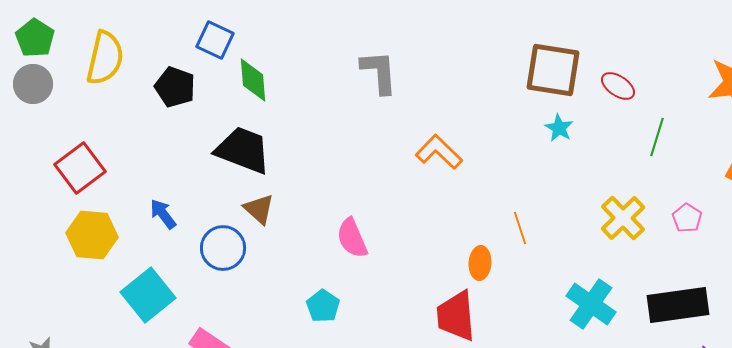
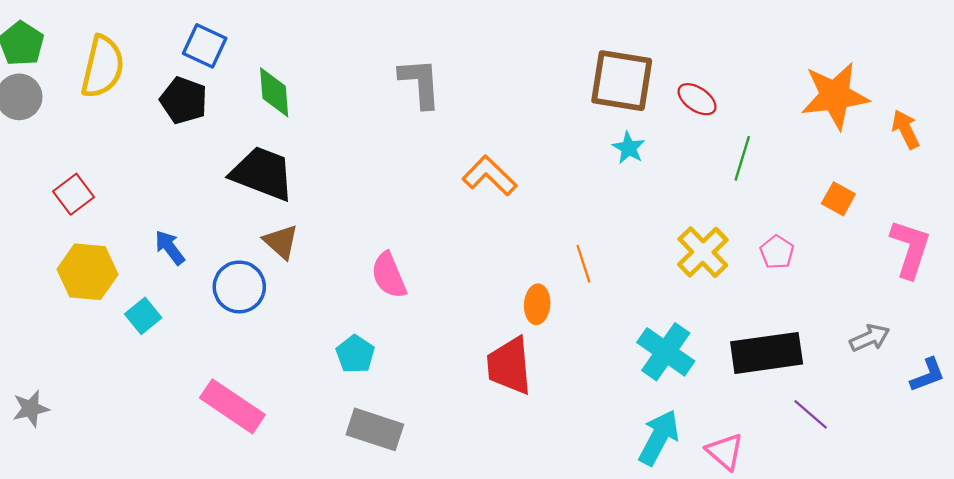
blue square: (215, 40) -> (205, 46), moved
red square: (80, 168) -> (74, 194), size x0.7
cyan square: (148, 295) -> (143, 316), moved, size x0.6

